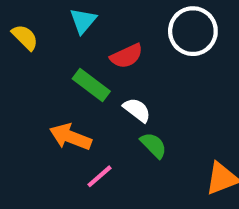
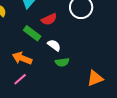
green semicircle: (153, 145) -> (62, 62), turned 128
pink line: (100, 176) -> (20, 79), moved

